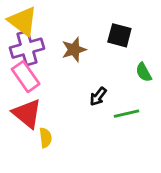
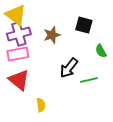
pink rectangle: (26, 77) -> (18, 54), turned -65
black arrow: (98, 96) -> (69, 68), size x1.5
yellow semicircle: (45, 138) -> (41, 105), moved

